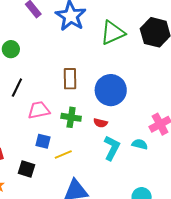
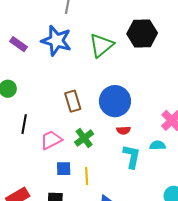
green cross: (71, 117) -> (84, 138), turned -30
red semicircle: (101, 123) -> (124, 130), moved
yellow line: (63, 155) -> (87, 176), turned -54

